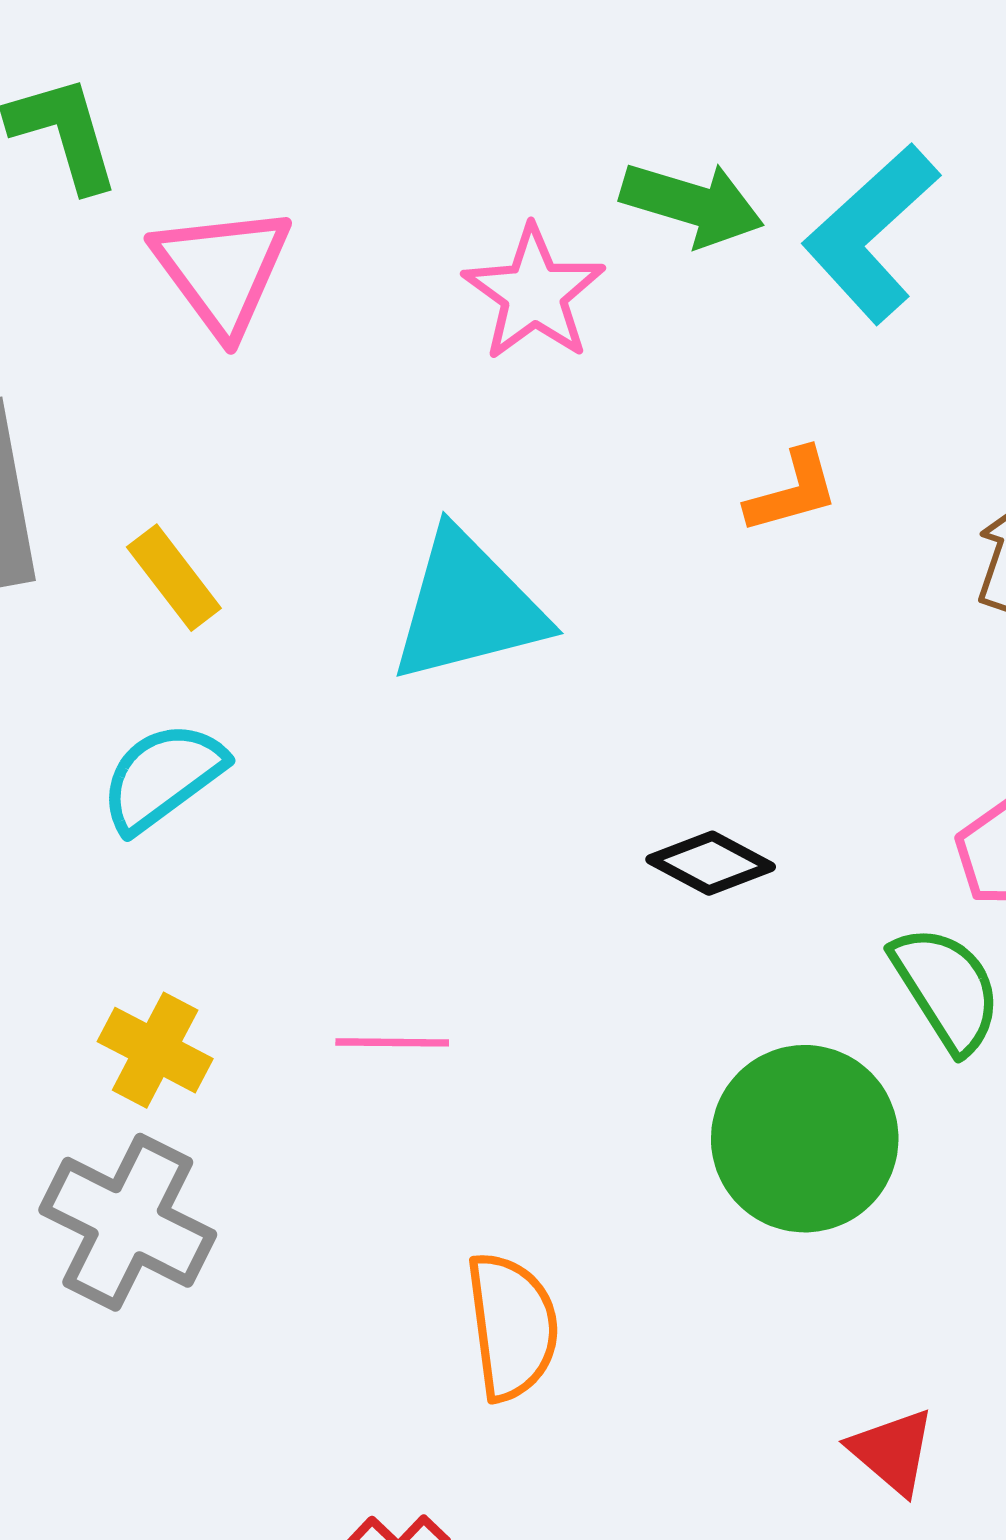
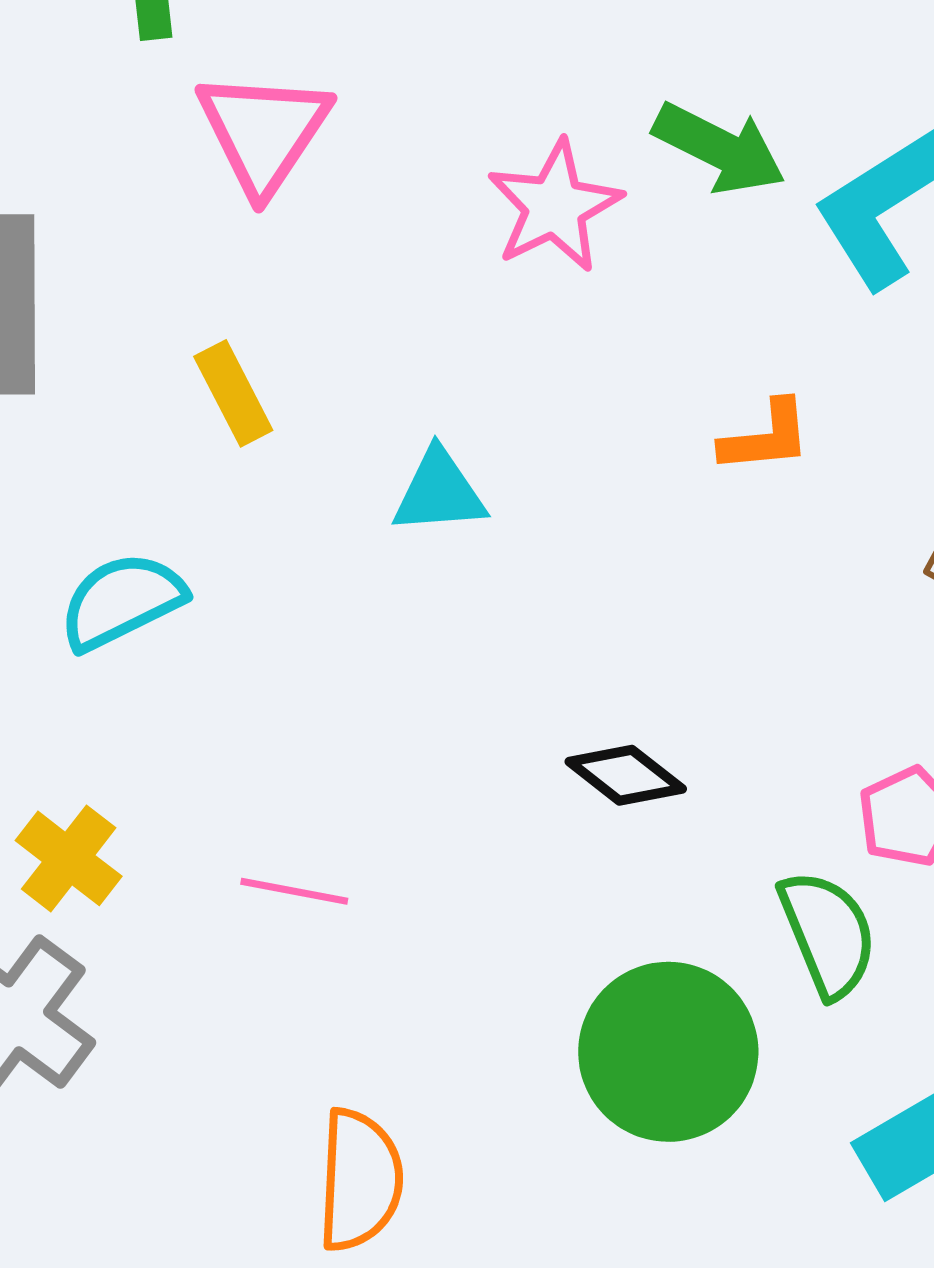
yellow rectangle: (174, 578) -> (233, 393), moved
cyan triangle: (468, 607) -> (439, 492), size x0.6

